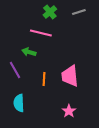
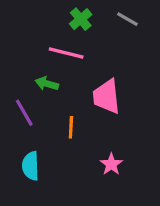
gray line: (79, 12) -> (127, 19), turned 48
pink trapezoid: (70, 76) -> (106, 97), moved
pink star: (69, 111) -> (111, 164), moved

